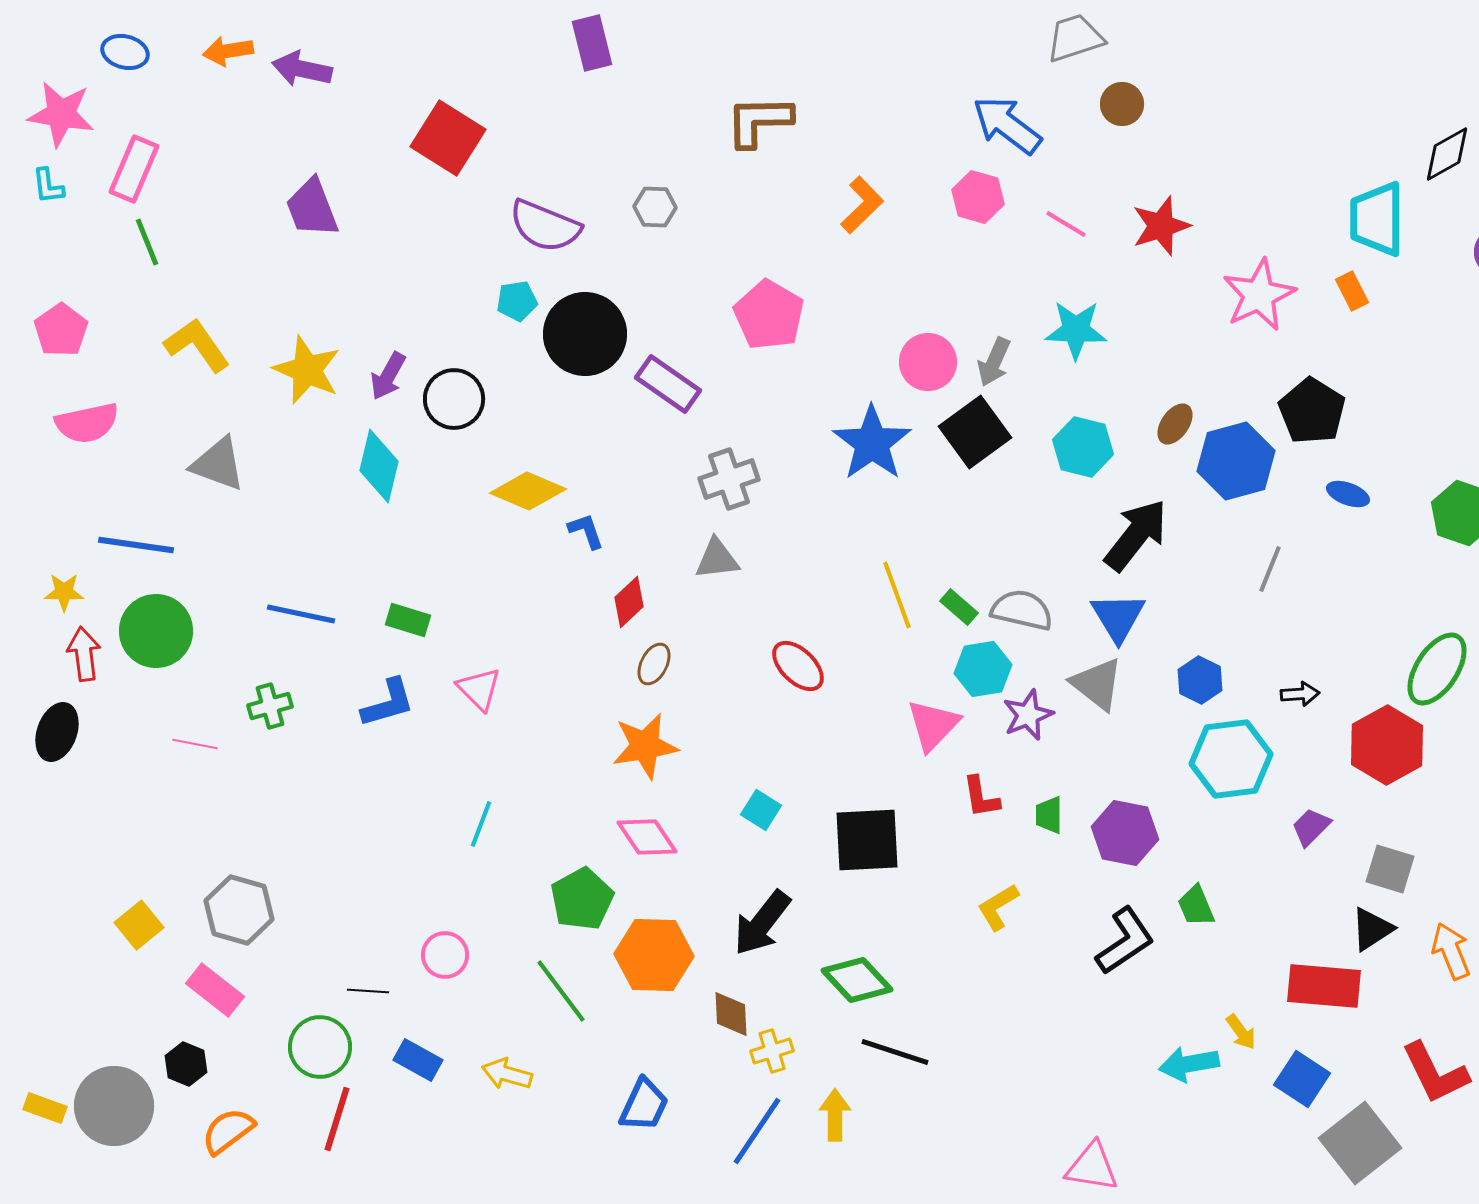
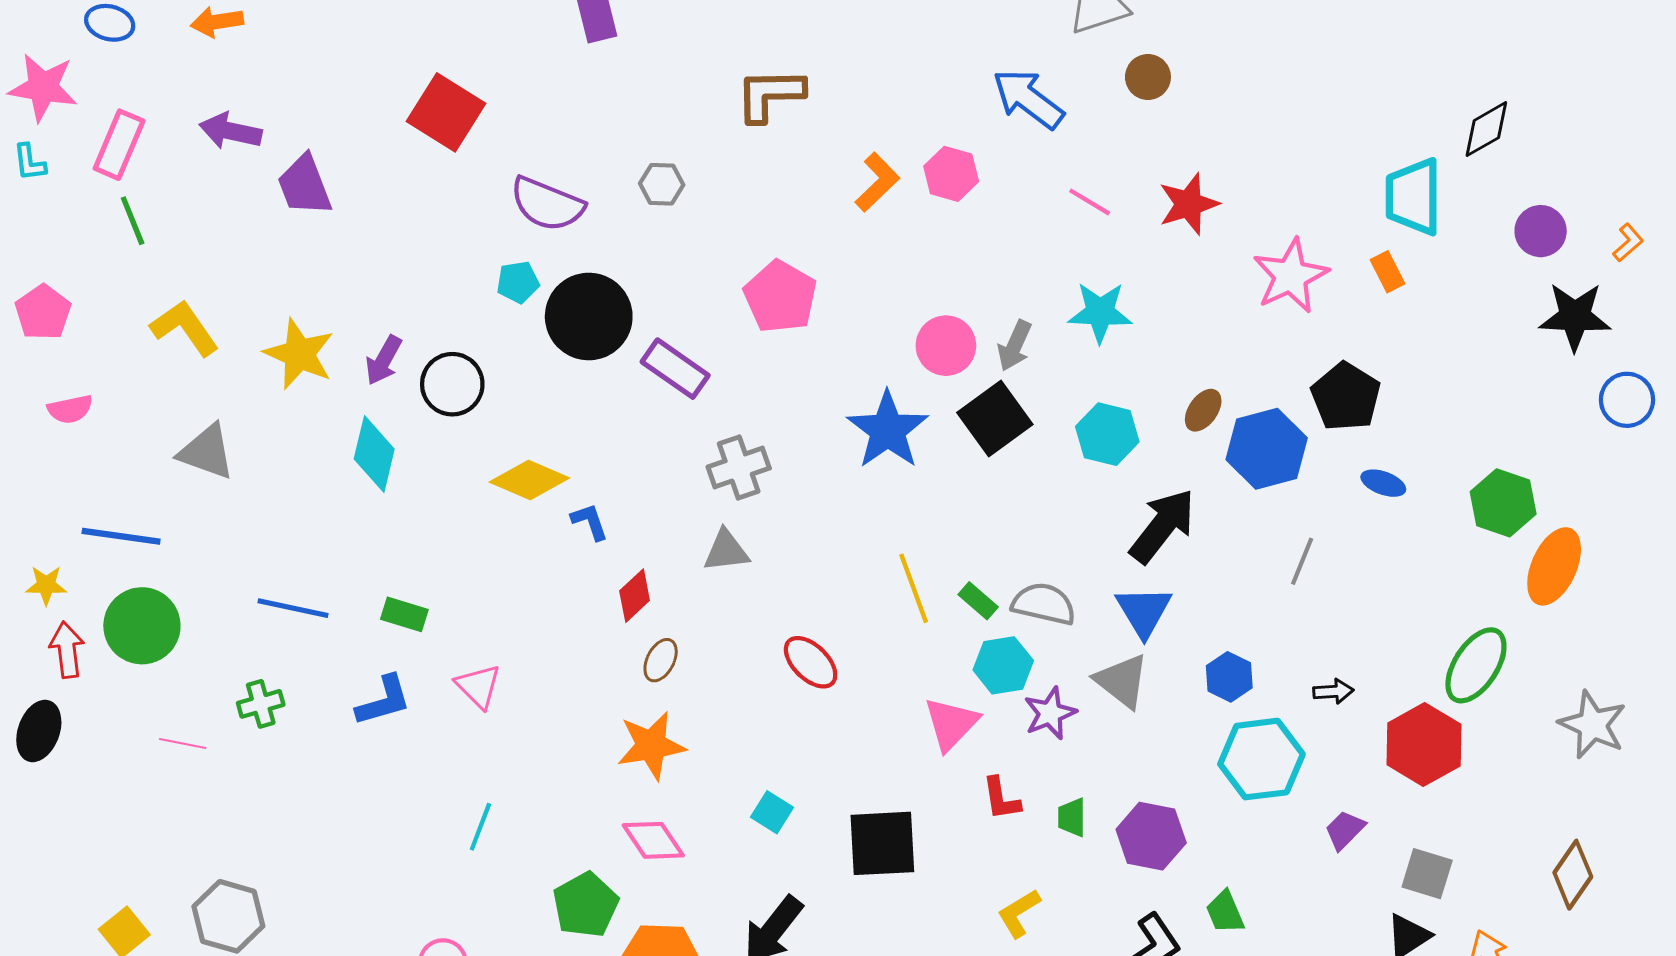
purple arrow: (302, 69) -> (230, 131), moved
pink hexagon: (978, 197) -> (951, 174), moved
pink semicircle: (87, 423) -> (70, 409), size x0.7

